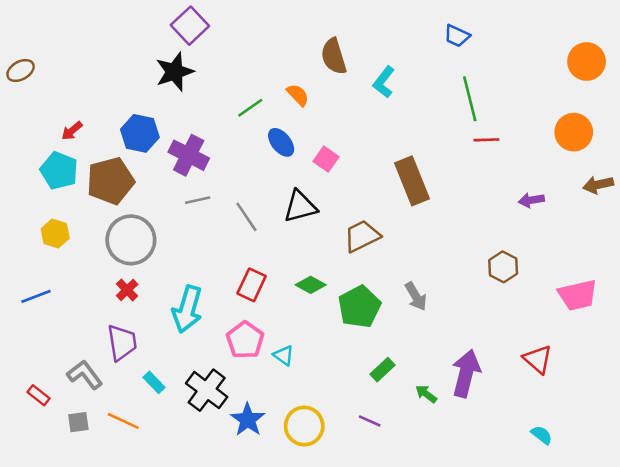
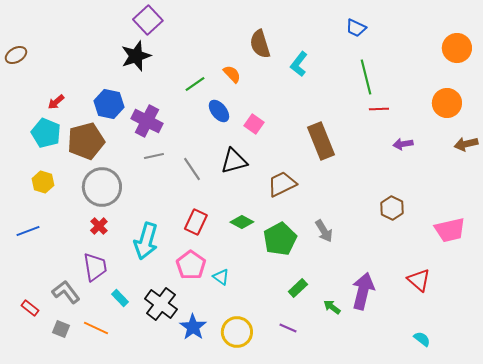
purple arrow: (531, 200) -> (403, 144), moved
gray square: (78, 422) -> (61, 329), turned 30

